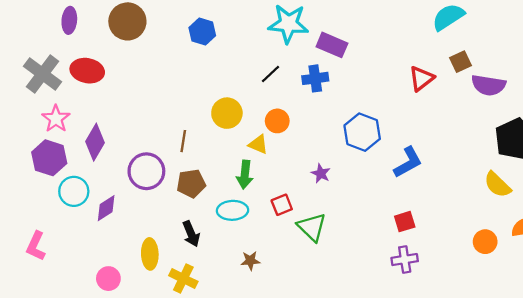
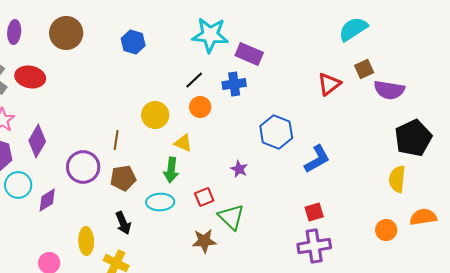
orange circle: (277, 121) -> (200, 107), moved
yellow semicircle: (497, 185) -> (397, 179), turned 52
purple cross: (405, 260) -> (314, 246), size x1.4
brown star: (250, 261) -> (204, 241), moved, size x1.4

